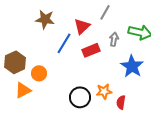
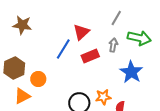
gray line: (105, 12) -> (116, 18), moved
brown star: (45, 19) -> (22, 25), moved

